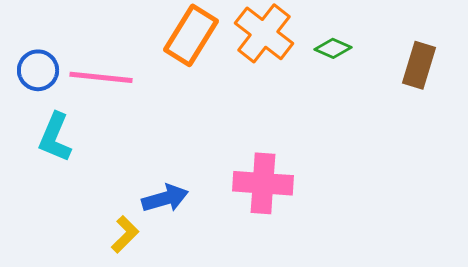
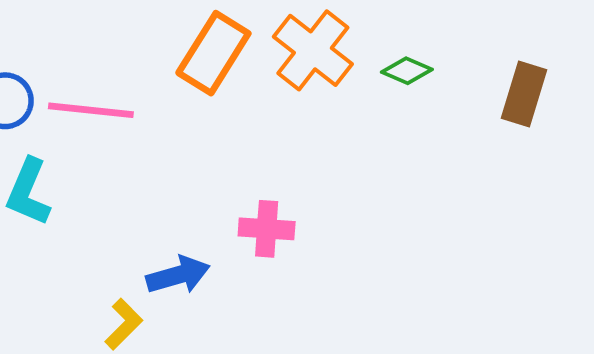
pink cross: (263, 183) -> (267, 229), moved, size x0.7

